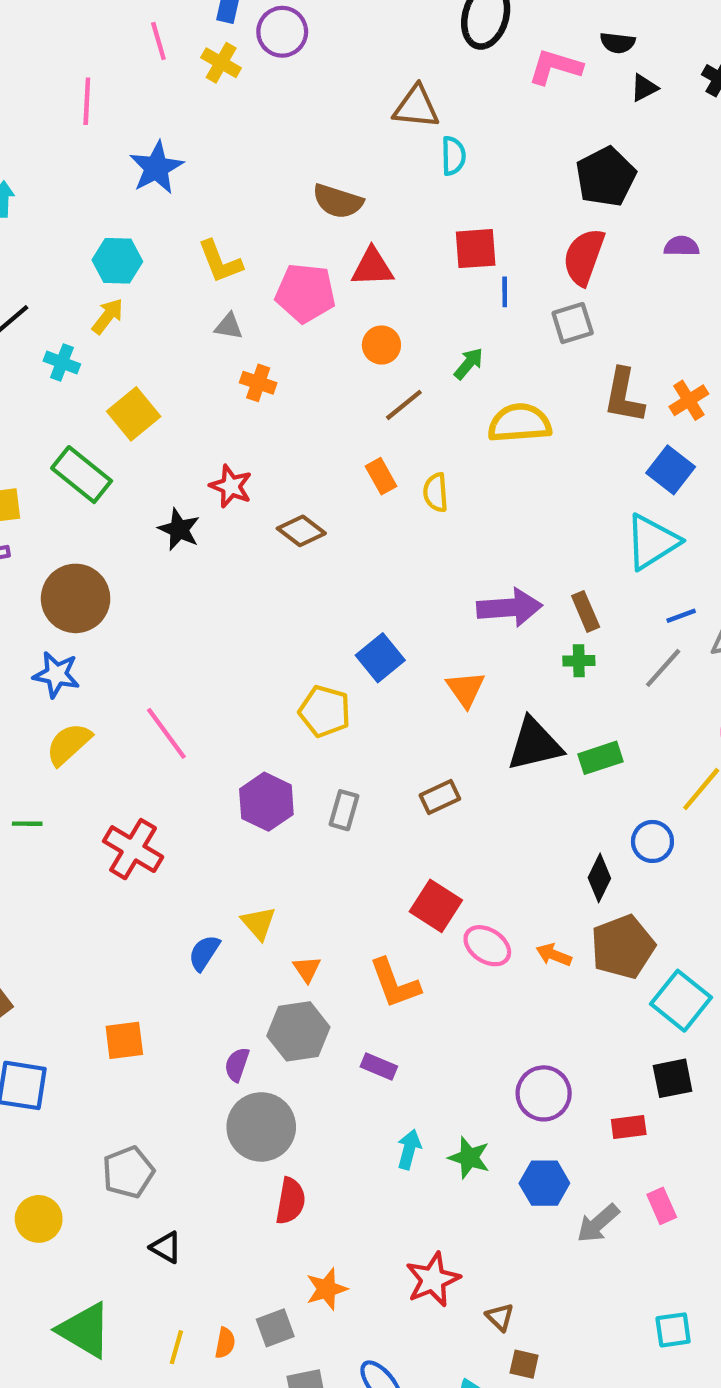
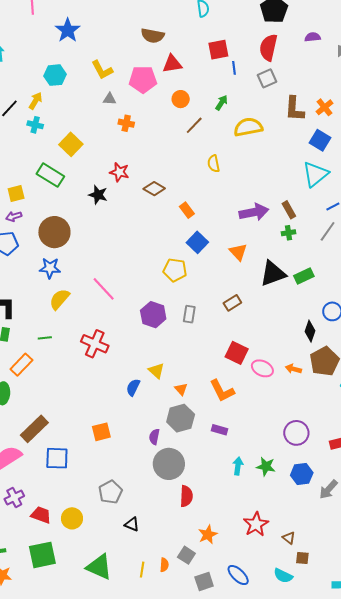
yellow arrow: (108, 316) -> (36, 101), moved
orange rectangle: (381, 476) -> (187, 210), moved
gray square: (275, 1328) -> (186, 555), turned -30

